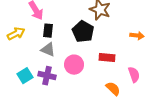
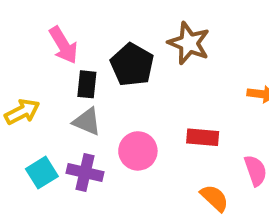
black pentagon: (83, 32) -> (132, 65), moved
yellow arrow: (16, 34) -> (22, 112), moved

